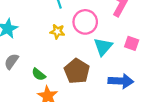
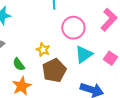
yellow star: (57, 32) -> (43, 50), moved

